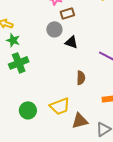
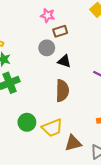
brown semicircle: (81, 78) -> (62, 91), moved, size x1.5
green circle: (28, 110) -> (27, 122), moved

